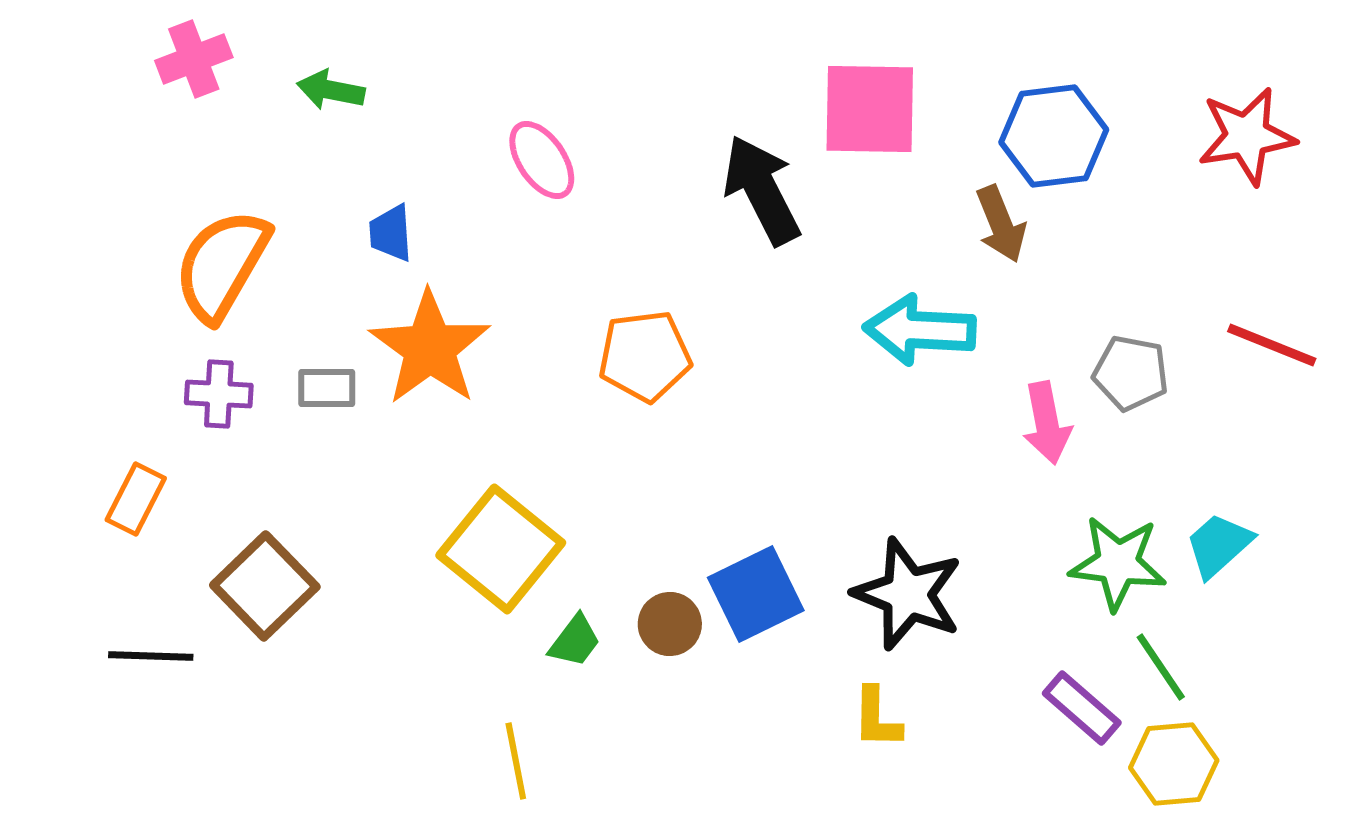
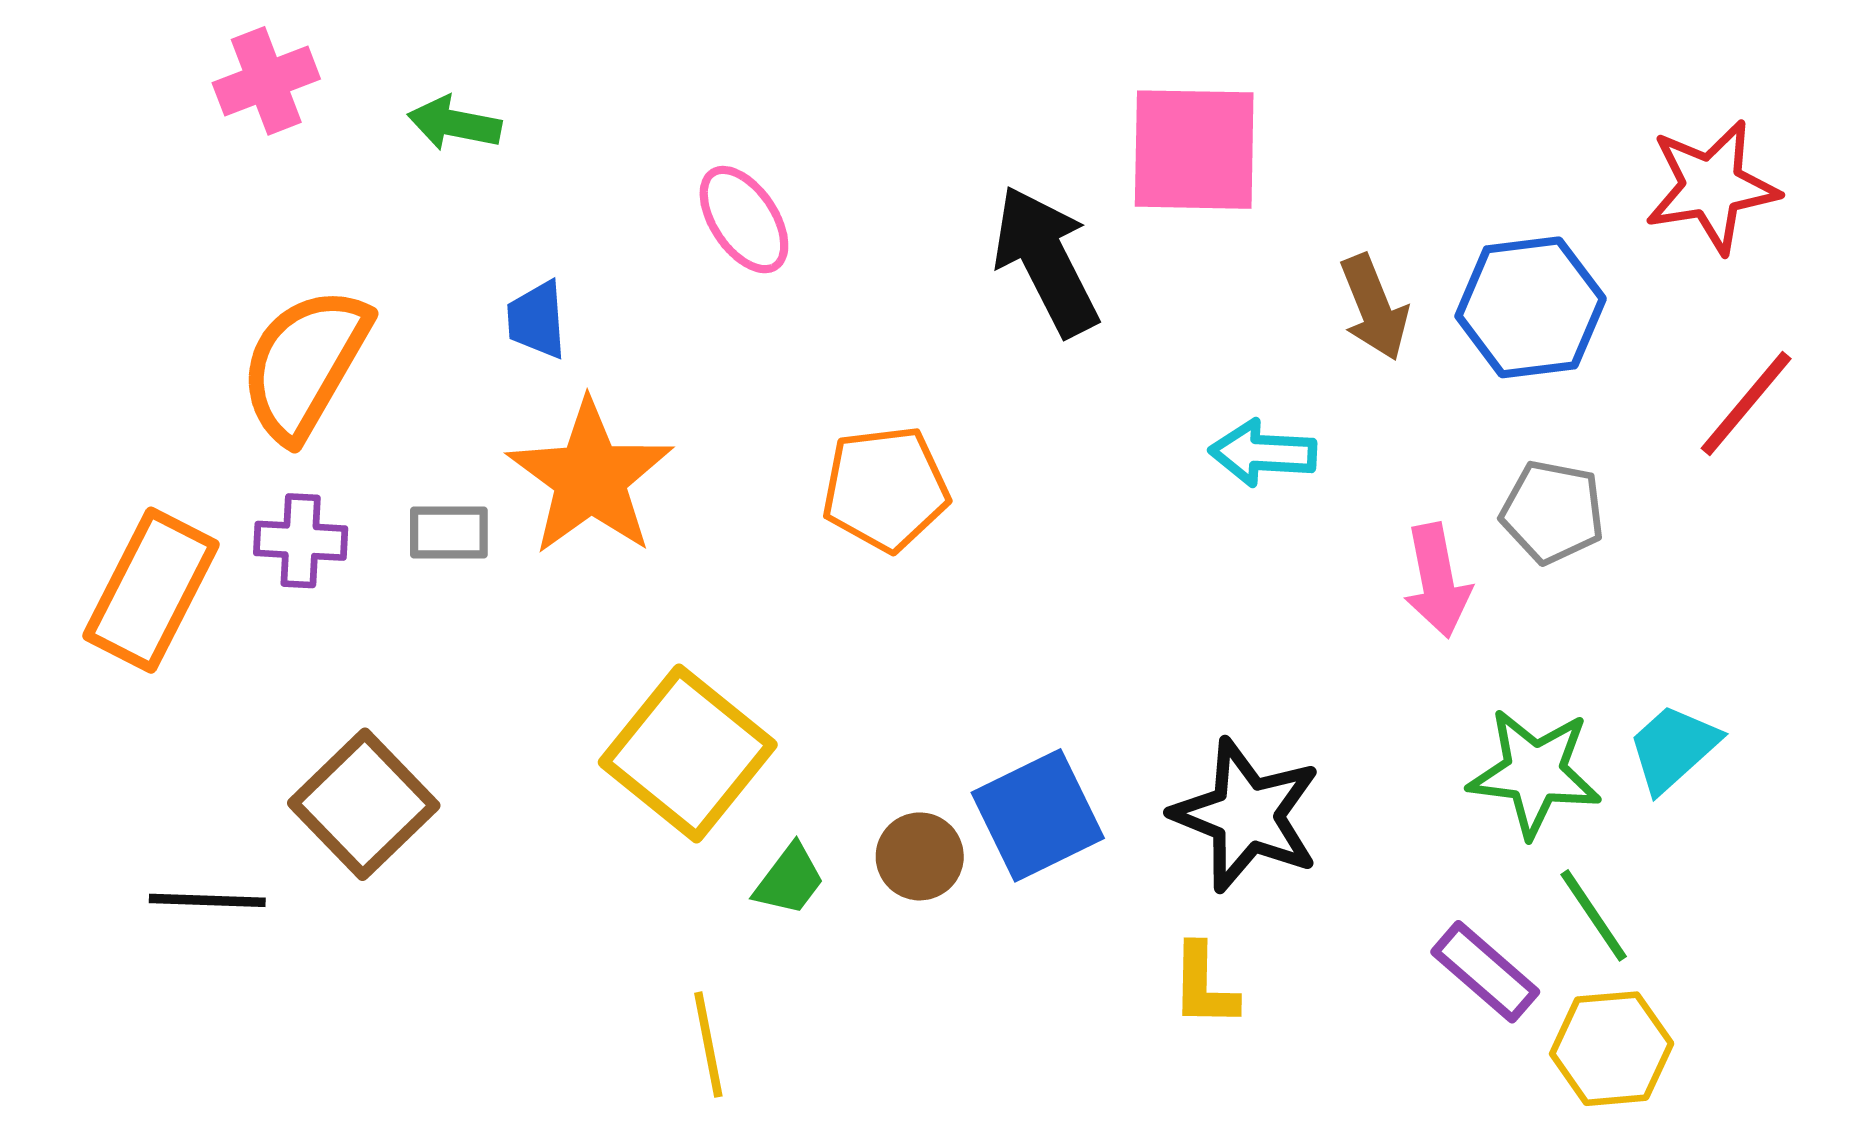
blue hexagon: (1054, 136) -> (1531, 307), moved
cyan arrow: (920, 330) -> (1263, 453), size x0.7
red line: (1272, 345) -> (1746, 403), moved, turned -72
orange rectangle: (136, 499) -> (151, 590), moved, size x1.6

